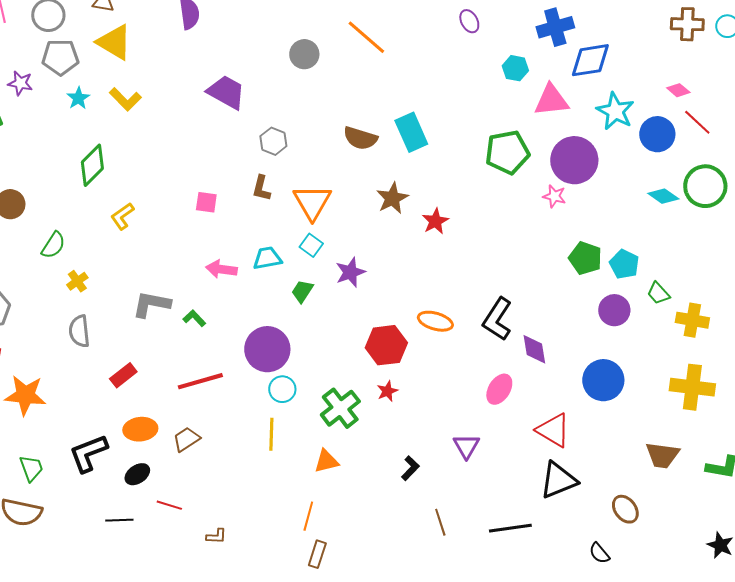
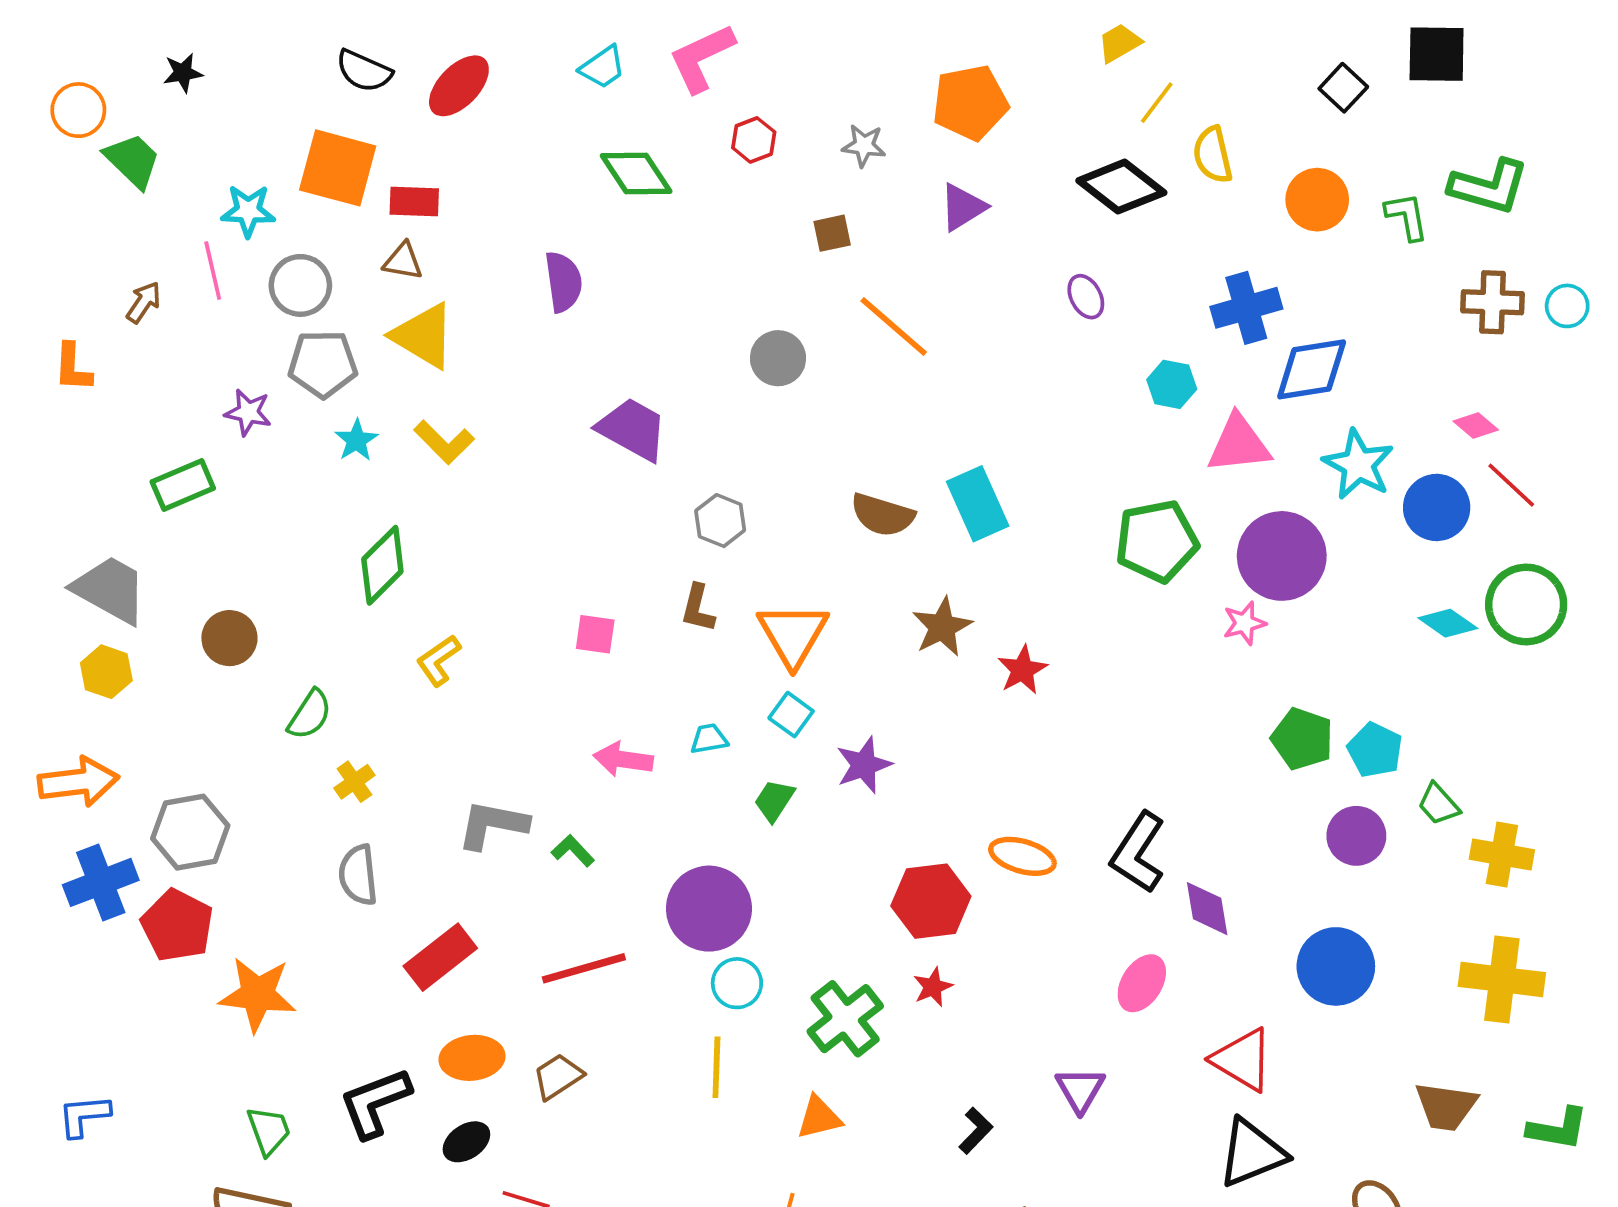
pink star: (554, 196) -> (1244, 623), turned -30
cyan trapezoid: (267, 258) -> (709, 739), size x0.7
red rectangle: (123, 375) -> (440, 957), size x1.4

